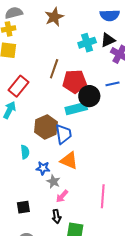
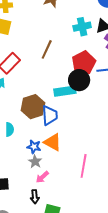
red pentagon: (75, 81) -> (84, 63), moved, turned -30
blue star: (43, 168) -> (34, 147), moved
pink line: (103, 196) -> (84, 166), moved

